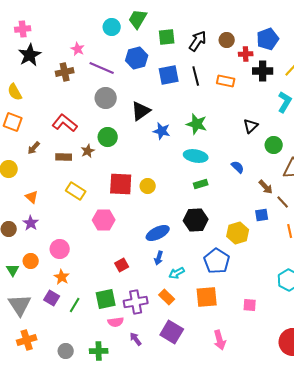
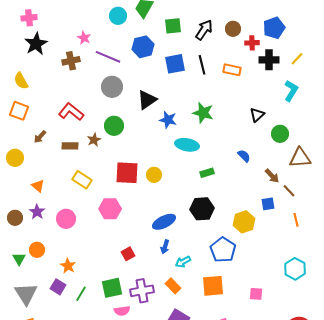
cyan ellipse: (196, 156) -> (187, 145), moved
pink circle: (60, 249) -> (66, 219), moved

